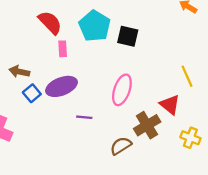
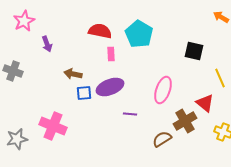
red semicircle: (50, 23) -> (100, 31), turned -35
black square: (128, 36) -> (194, 51), moved
blue square: (32, 93) -> (84, 93), turned 35

